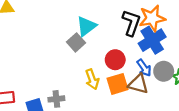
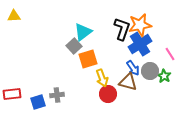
red circle: (115, 60) -> (108, 94), moved
yellow arrow: (92, 79) -> (102, 78), moved
orange square: (118, 84) -> (88, 59), moved

